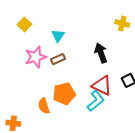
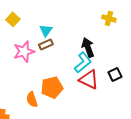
brown rectangle: (58, 59) -> (46, 44), moved
cyan L-shape: (96, 101) -> (83, 62), moved

